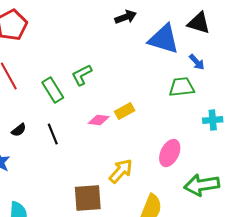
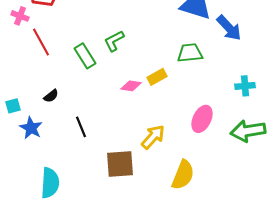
blue arrow: (197, 62) -> (229, 28), size x1.6
green trapezoid: (182, 87) -> (190, 53), moved
black line: (53, 134) -> (81, 127), moved
green arrow: (202, 185) -> (248, 131), moved

